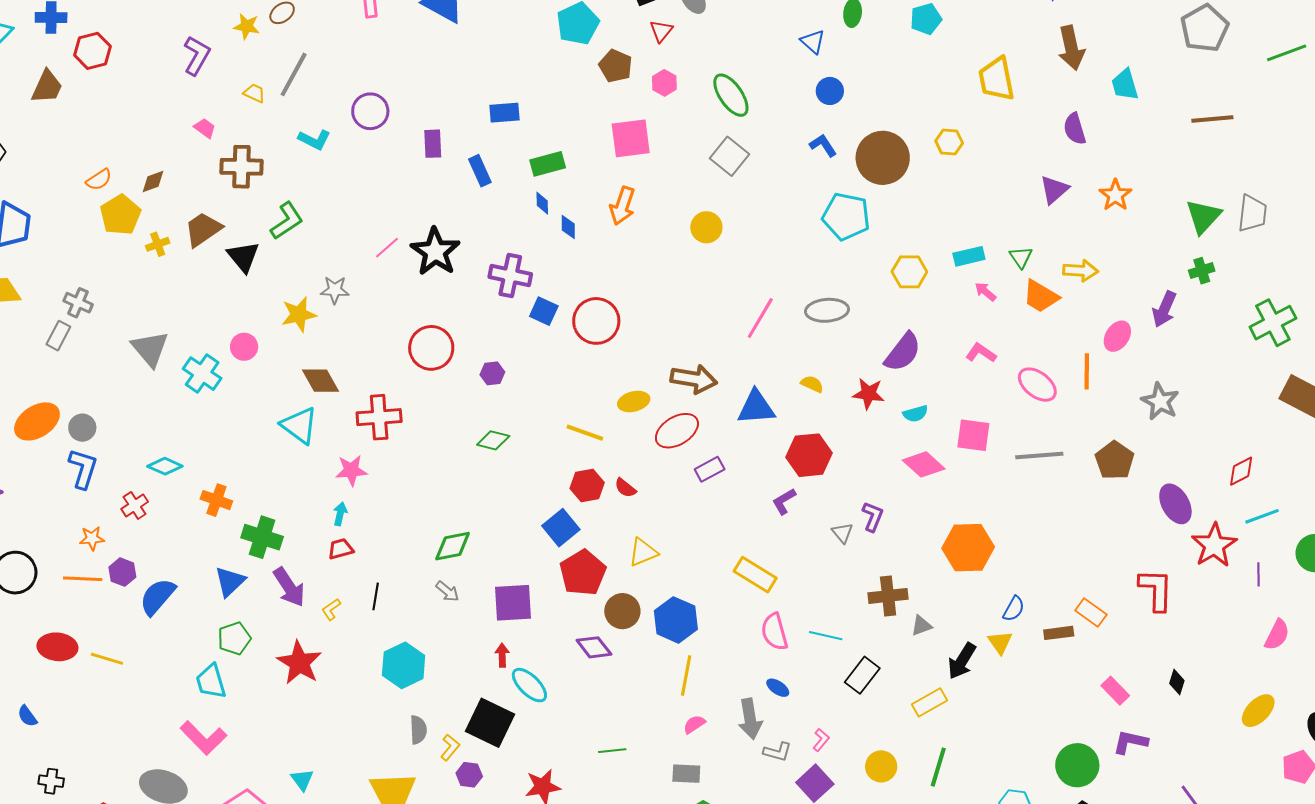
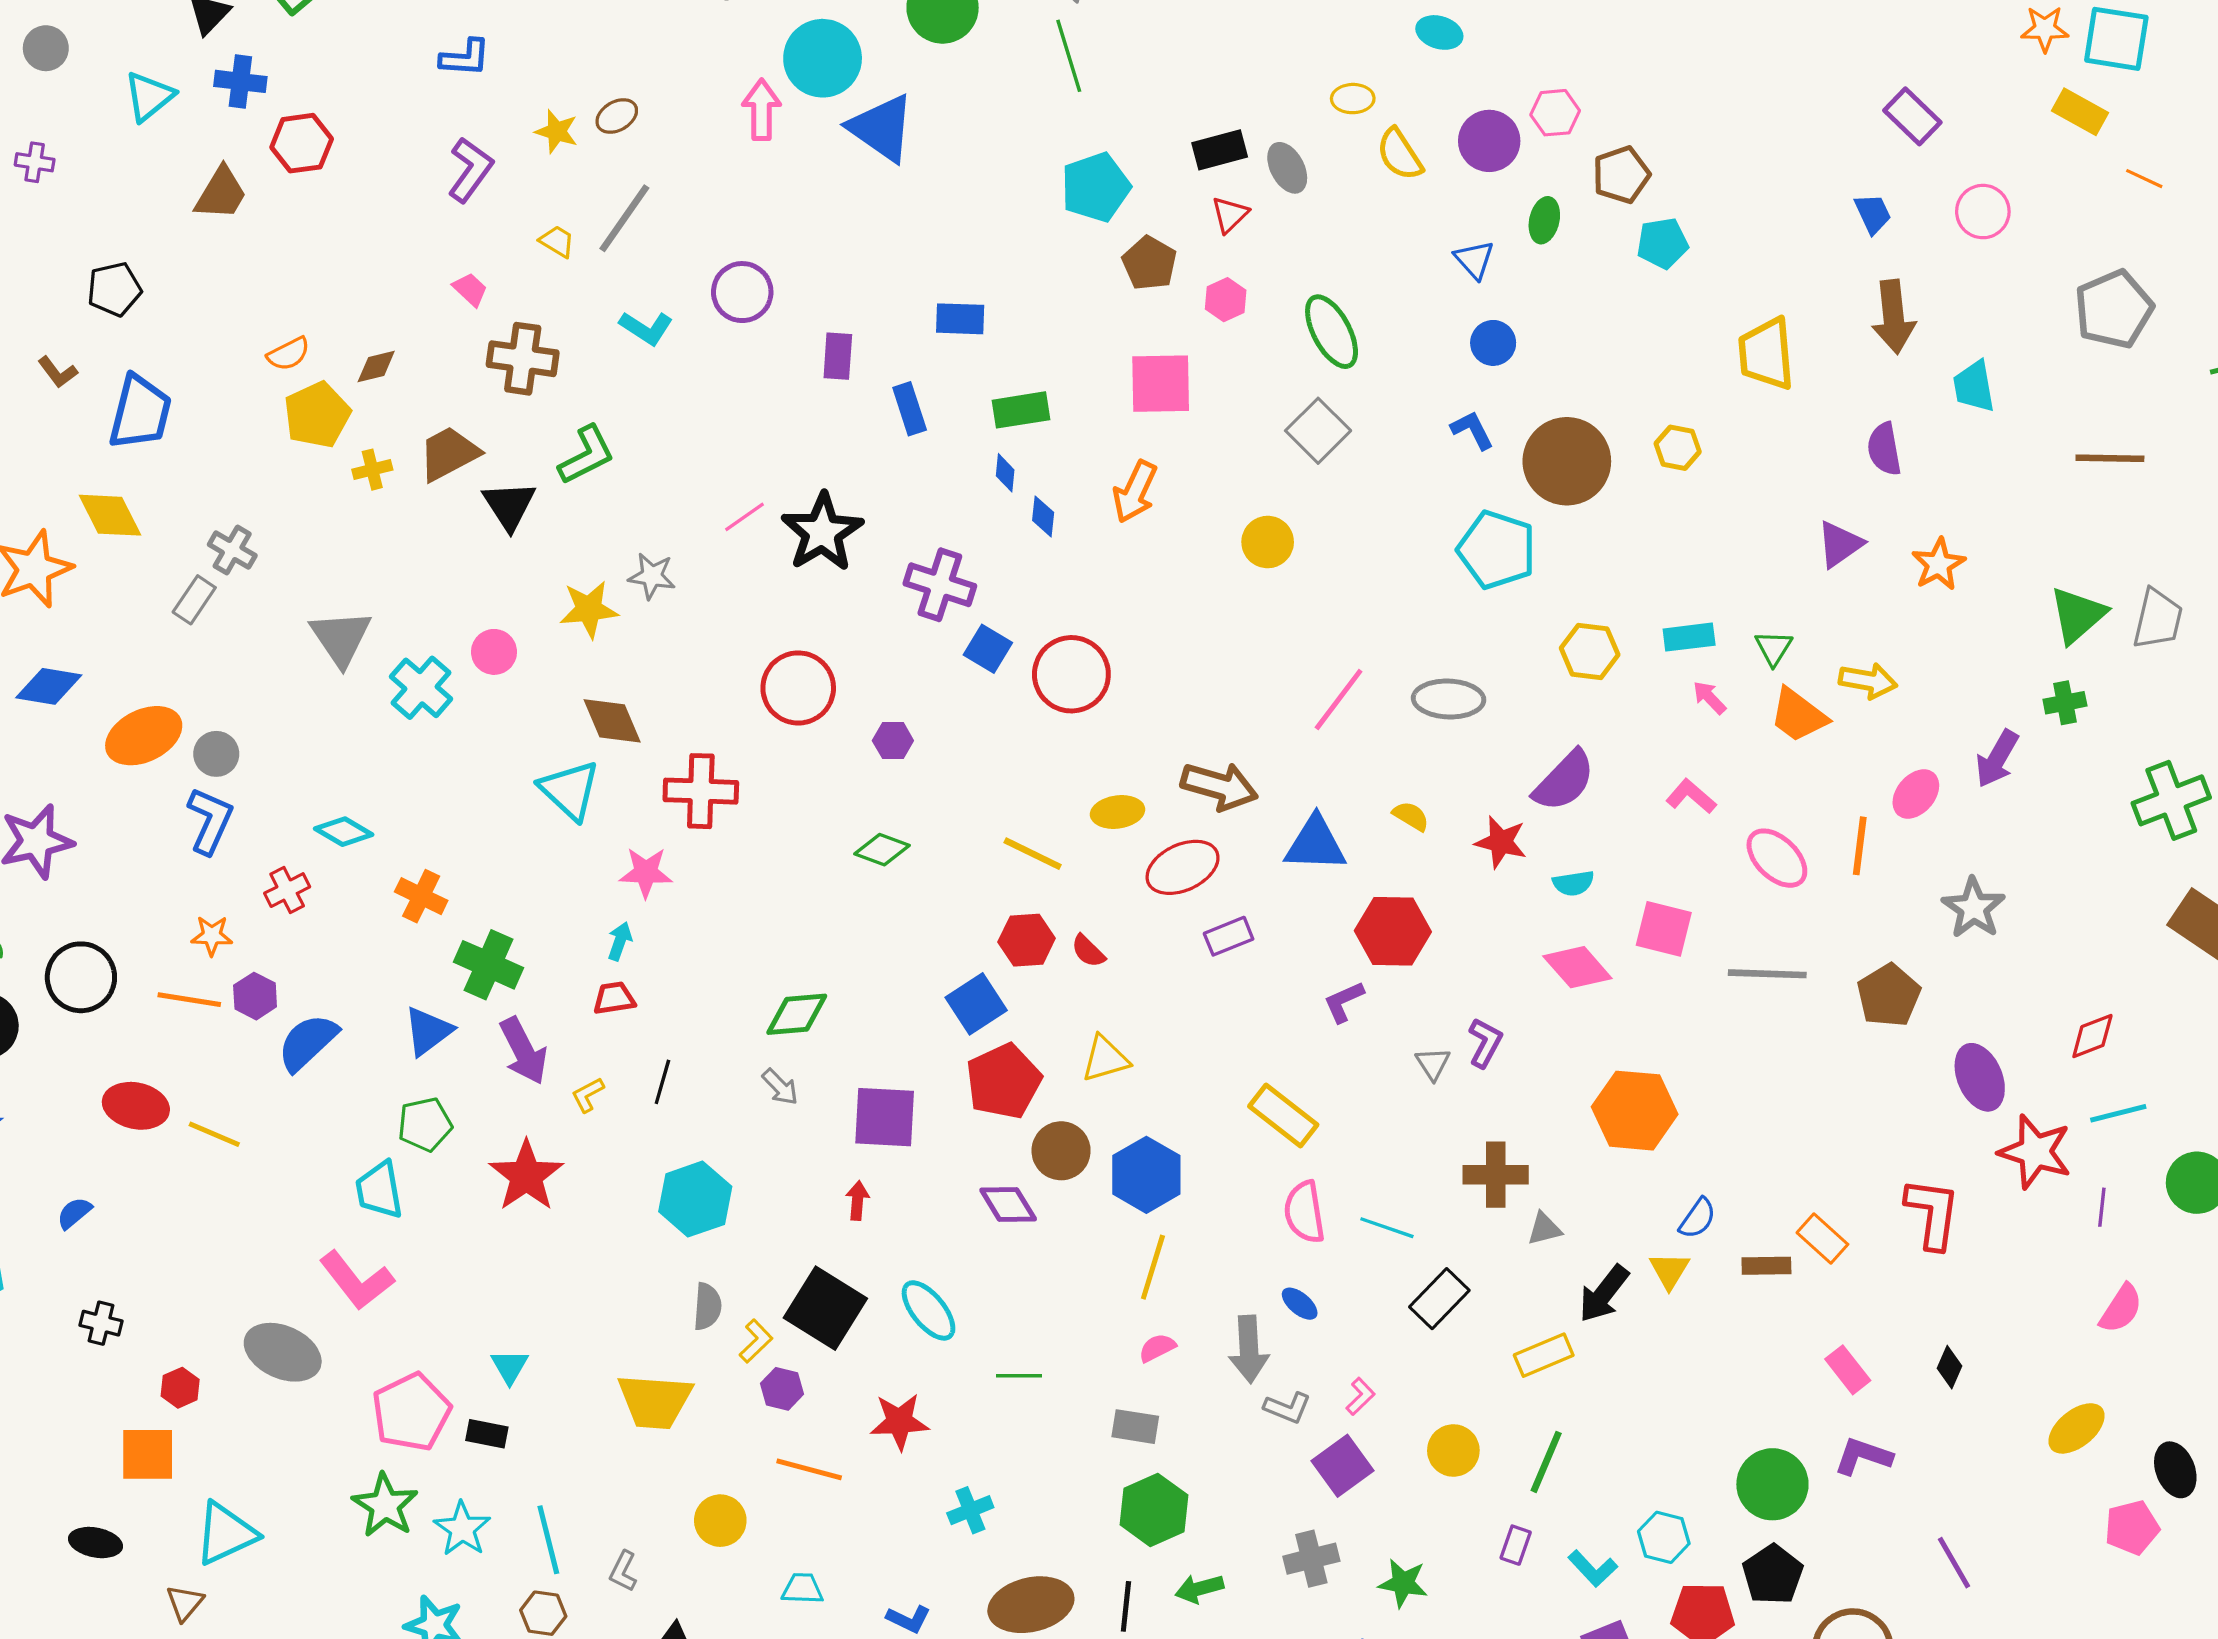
red star: (1214, 545) -> (2035, 1152), turned -30
cyan ellipse: (529, 685) -> (929, 1310), moved
blue semicircle: (27, 716) -> (74, 1213), turned 80

